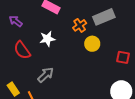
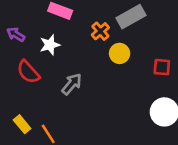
white star: (47, 39) -> (50, 45), moved
gray arrow: (46, 75) -> (72, 84), moved

